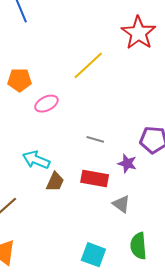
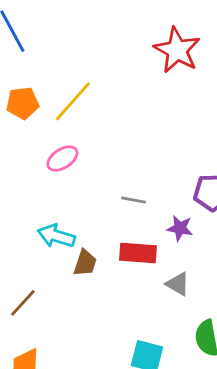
yellow line: (88, 65) -> (73, 101), moved
orange pentagon: (20, 80) -> (23, 103), moved

